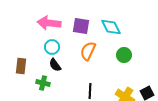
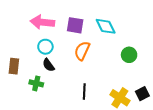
green circle: (124, 55) -> (129, 55), moved

